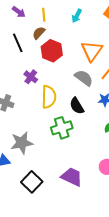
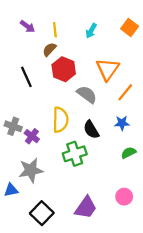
black line: (18, 43) -> (26, 77), moved
purple cross: (31, 77) -> (32, 136), moved
gray semicircle: (84, 78) -> (87, 94), moved
purple trapezoid: (72, 177) -> (86, 208), turned 100

